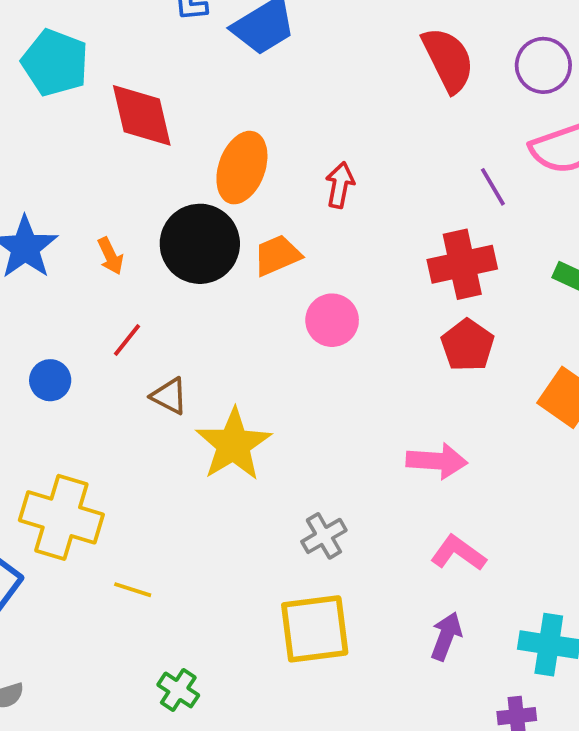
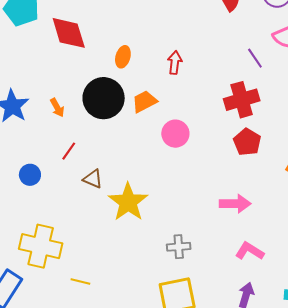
orange ellipse: (242, 168) -> (123, 57), size x0.6
gray cross: (324, 536) -> (179, 247), turned 30

